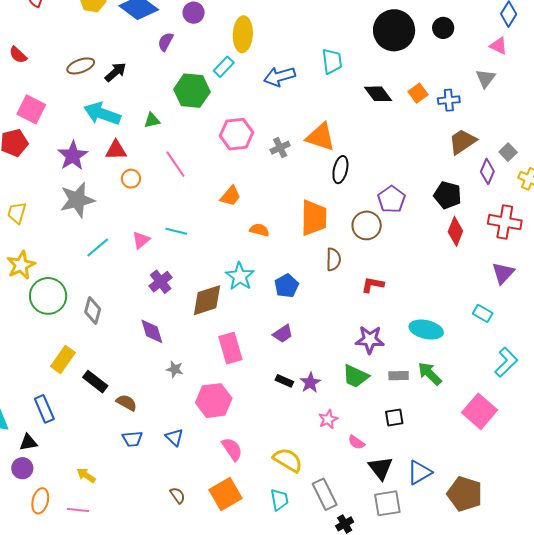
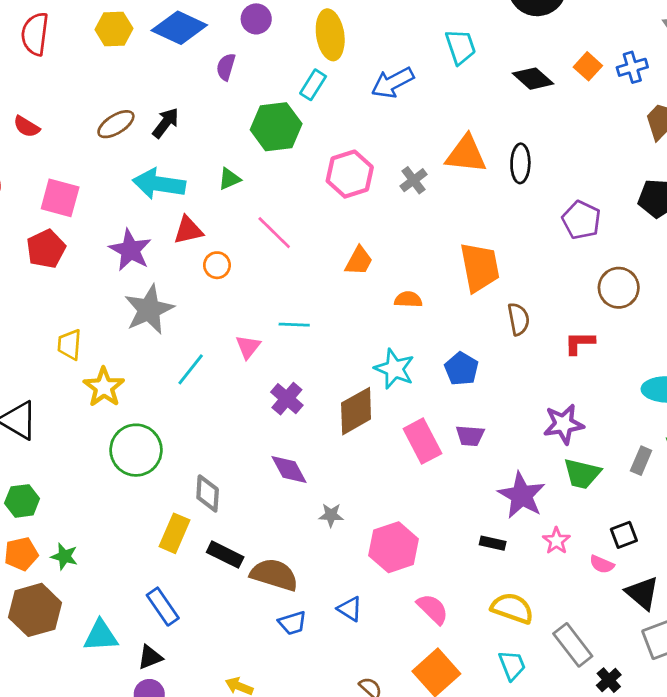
black ellipse: (340, 170) -> (520, 163), moved
brown circle: (367, 225) -> (619, 288), moved
yellow star: (21, 265) -> (104, 387), moved
gray diamond: (93, 310) -> (208, 493), moved
purple trapezoid: (283, 334) -> (470, 436), turned 50
purple star: (370, 340) -> (564, 424), moved
pink rectangle: (230, 348) -> (422, 441), moved
gray rectangle: (399, 376) -> (641, 461), turned -54
black rectangle: (284, 381) -> (493, 543), moved
purple star: (310, 383) -> (522, 495), size x1.6
brown semicircle: (127, 403) -> (274, 575), size x1.6
black square: (394, 418) -> (624, 535), moved

